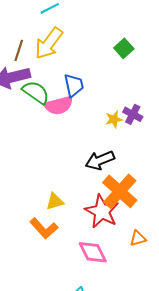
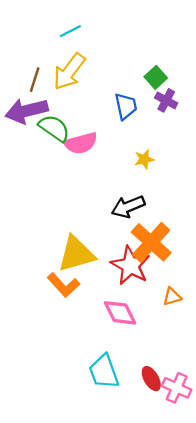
blue trapezoid: (74, 85) -> (126, 106), moved
purple cross: (133, 114) -> (166, 100), moved
yellow triangle: (55, 201) -> (76, 254), size x1.8

